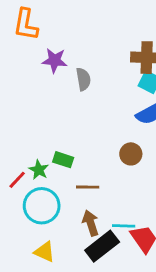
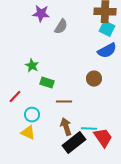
gray semicircle: (83, 79) -> (61, 27), turned 42
green star: (39, 170) -> (32, 66), moved
cyan circle: (42, 206) -> (32, 115), size x0.6
yellow triangle: (44, 252) -> (28, 133), moved

